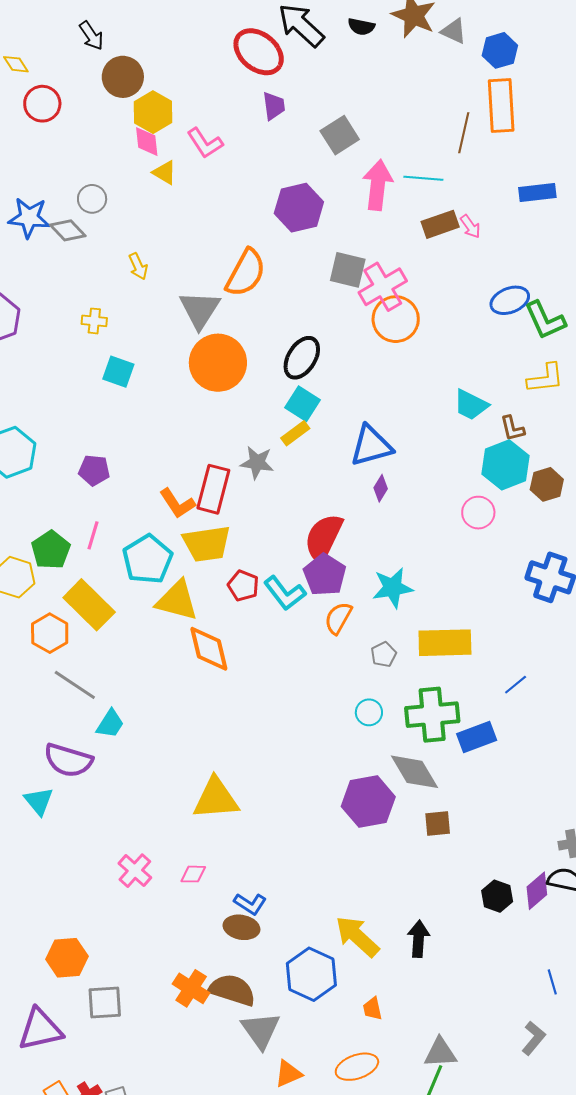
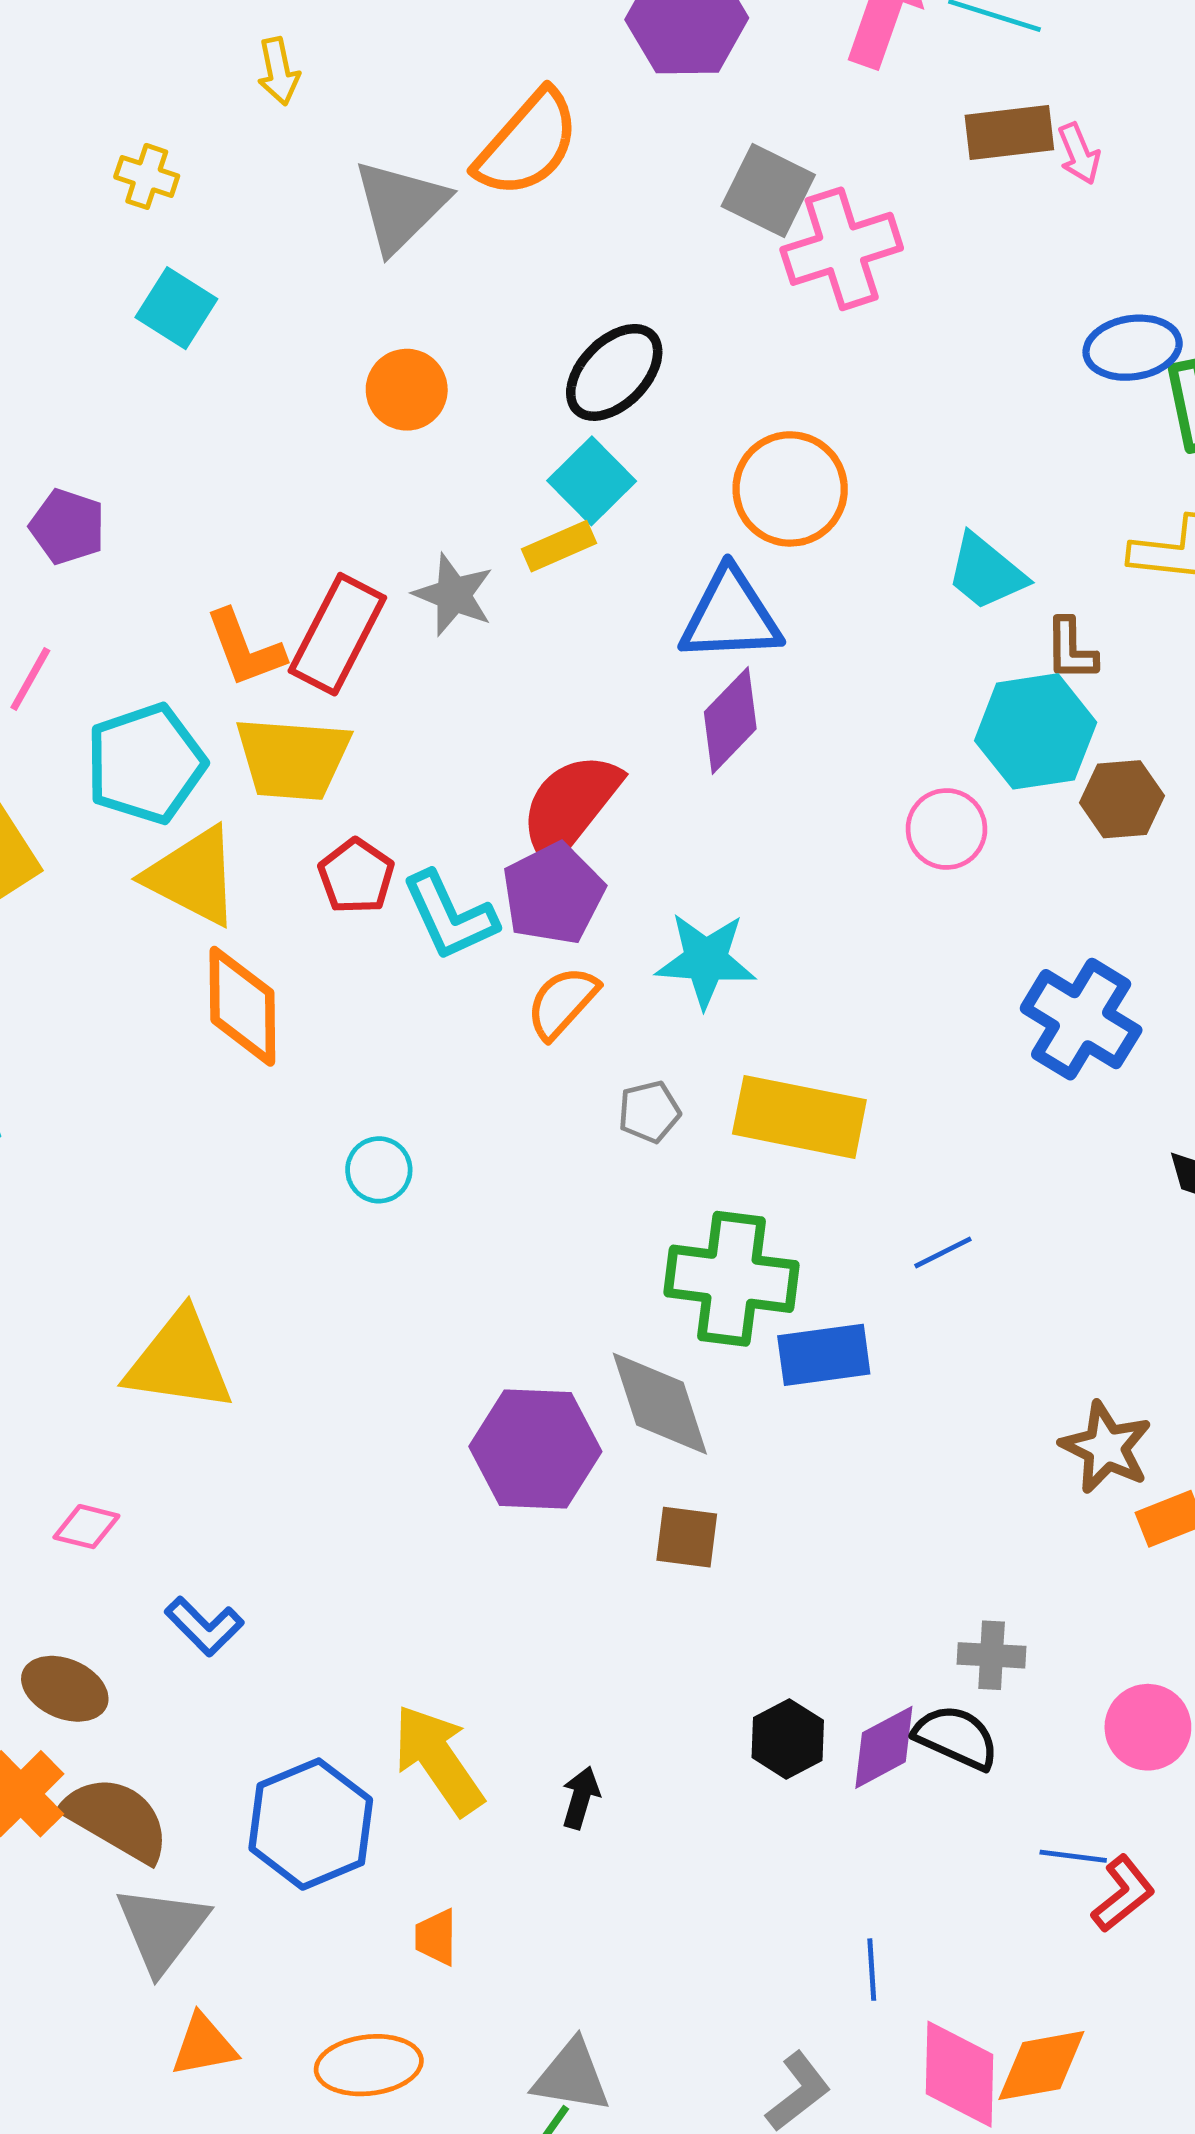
orange circle: (396, 319) -> (790, 489), moved
orange circle: (218, 363) -> (407, 390), moved, size x0.6
purple diamond: (381, 488) -> (730, 720), size x1.6
cyan circle: (369, 712) -> (379, 1170), moved
brown ellipse: (241, 927) -> (65, 1689), moved
black arrow: (418, 939) -> (581, 1798), size x0.7

